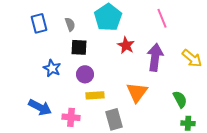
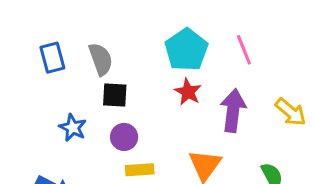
cyan pentagon: (108, 17) -> (186, 50), moved
gray semicircle: (70, 24) -> (101, 59), size x1.5

